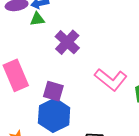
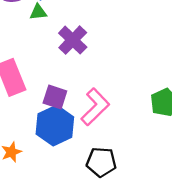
pink L-shape: (111, 80) -> (95, 107), moved, turned -84

